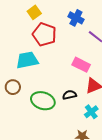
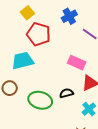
blue cross: (76, 18) -> (69, 16), turned 35

